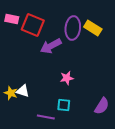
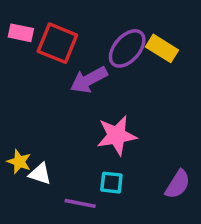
purple ellipse: (73, 28) -> (127, 48), turned 35
pink star: (67, 78) -> (117, 136), size x1.6
white triangle: (23, 91) -> (40, 174), moved

